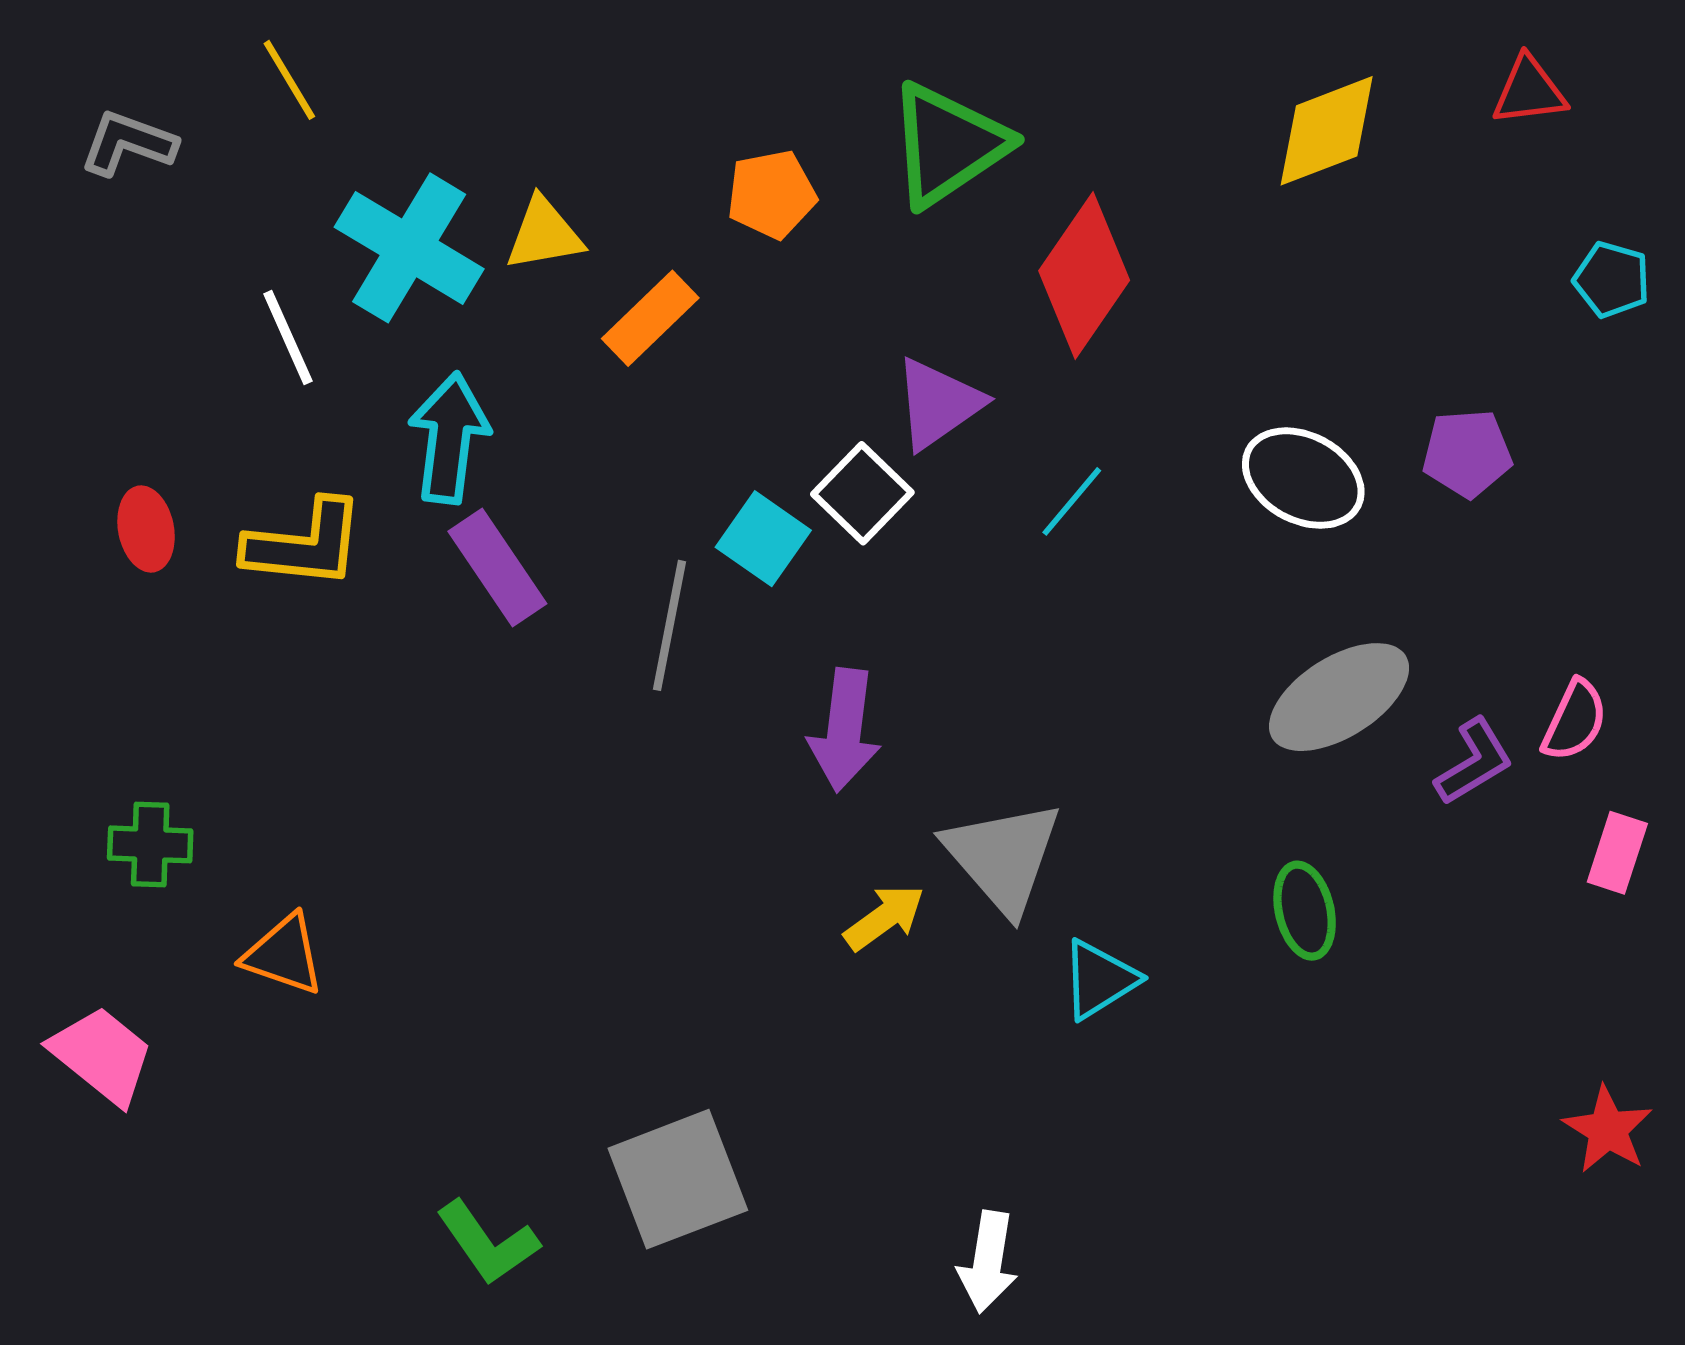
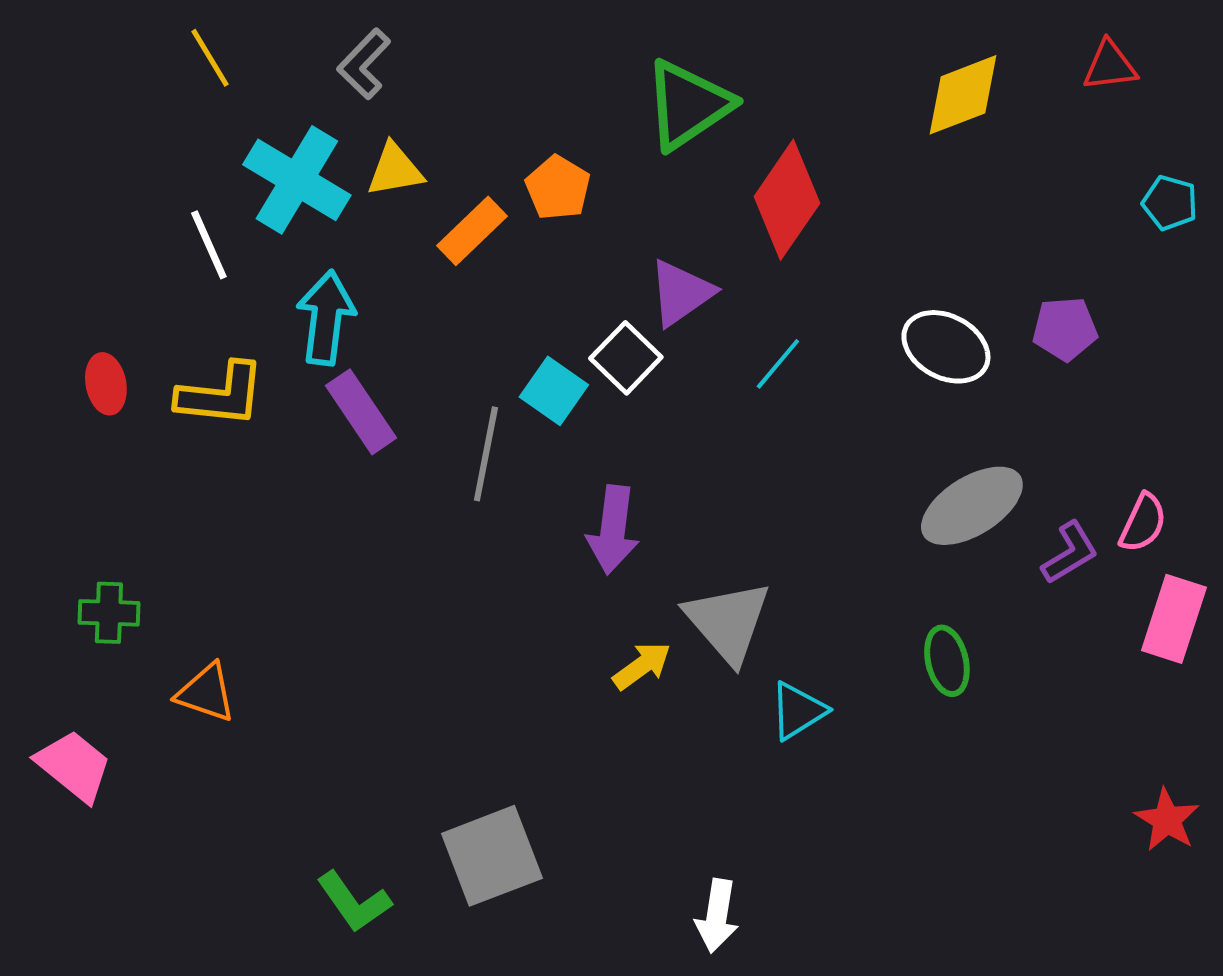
gray L-shape: (128, 143) -> (364, 64), moved, turned -66
orange pentagon: (771, 194) -> (558, 188), moved, turned -30
pink rectangle: (1617, 853) -> (1174, 619), size x1.5

